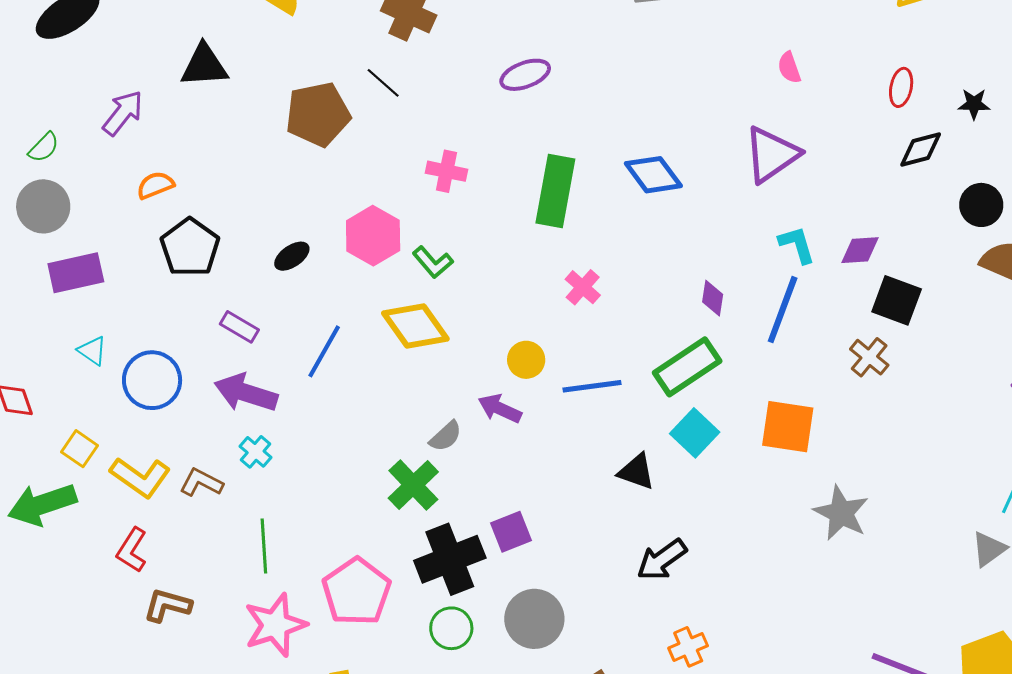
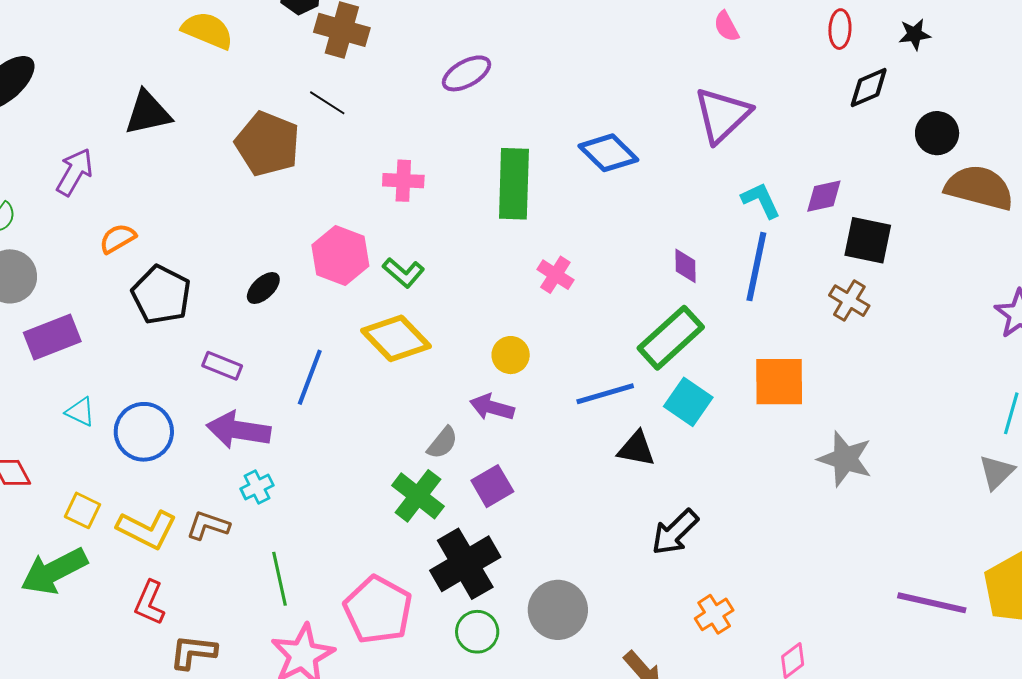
brown pentagon: (318, 114) -> (268, 144), turned -30
blue line: (592, 386) -> (605, 394), moved
cyan cross: (256, 452) -> (257, 487), turned 32
purple square: (511, 532) -> (492, 486), moved

